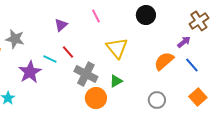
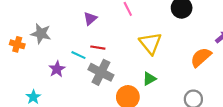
red line: (68, 52) -> (98, 48), turned -40
purple star: (30, 72) -> (57, 69), size x0.7
gray cross: (86, 74) -> (101, 72), moved

